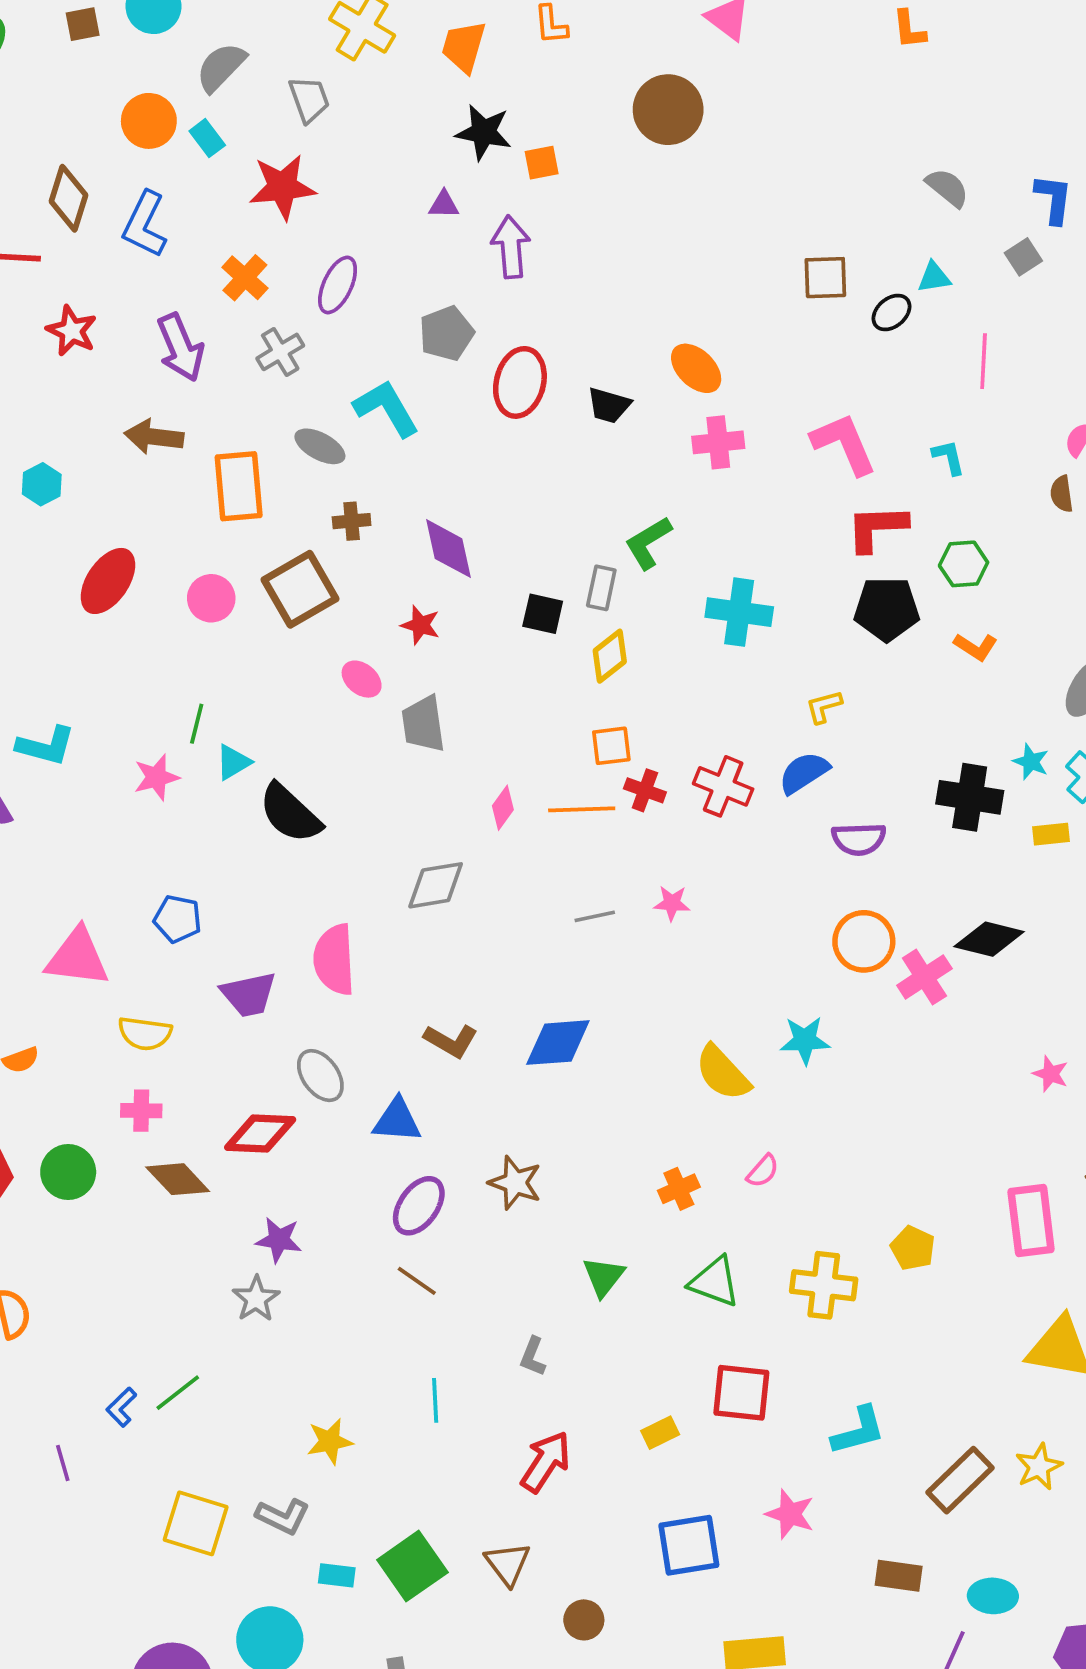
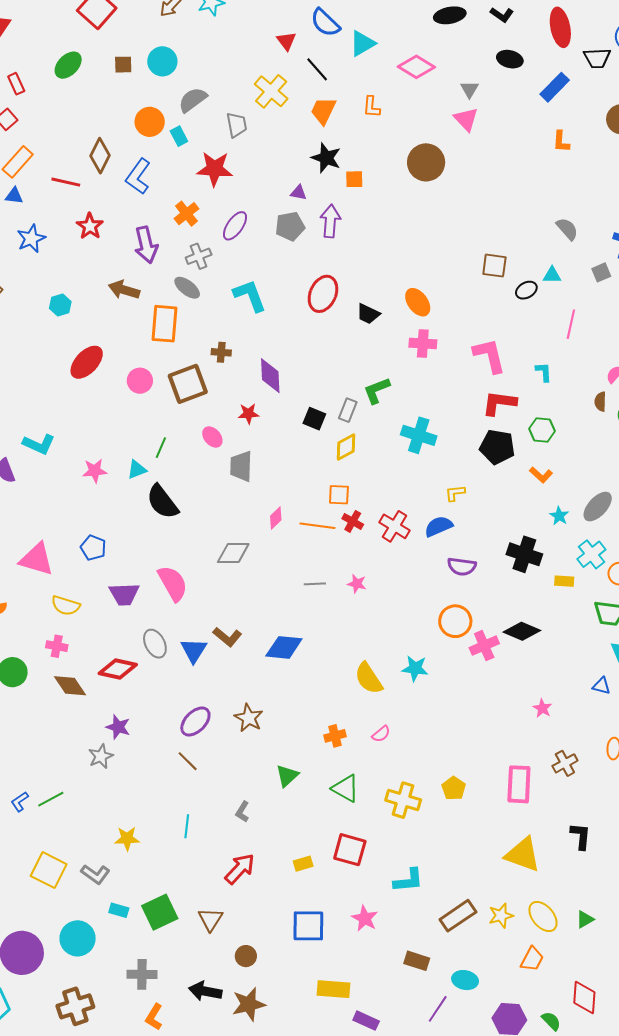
gray pentagon: (446, 333) -> (290, 226), moved
gray ellipse: (320, 446) -> (187, 288), moved
red star: (420, 625) -> (248, 414), turned -30
green line: (197, 724) -> (161, 448), moved
cyan star: (1031, 762) -> (559, 516), moved
pink semicircle: (334, 960) -> (173, 583), turned 144
blue triangle: (397, 1120) -> (194, 650), moved, turned 48

